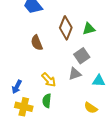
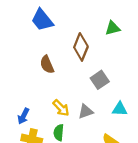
green triangle: (89, 29) -> (113, 28), moved
gray triangle: (75, 74) -> (86, 111), moved

